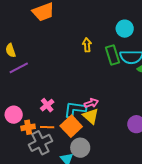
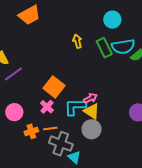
pink circle: (14, 115) -> (14, 112), moved
orange square: (71, 126) -> (54, 87), moved
gray cross: (40, 143) -> (61, 144), moved, turned -35
gray circle: (80, 148) -> (92, 129), moved

